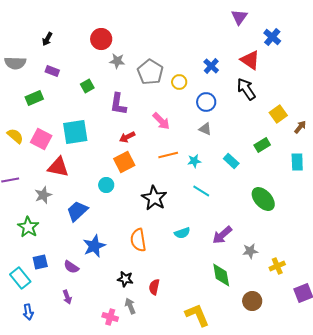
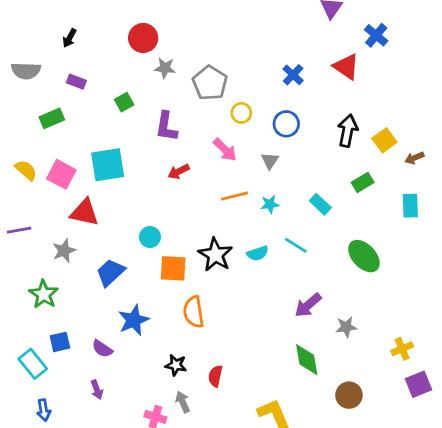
yellow circle: (179, 82) -> (241, 113), moved
black arrow: (246, 89) -> (348, 131), moved, turned 45
brown arrow: (300, 127) -> (414, 158), turned -152
gray triangle: (205, 129) -> (270, 161), moved, turned 40
orange square: (124, 162) -> (173, 268), moved, turned 30
cyan line: (201, 191) -> (296, 245), moved
cyan semicircle: (182, 233) -> (258, 253), moved
yellow cross: (277, 266) -> (402, 349), moved

